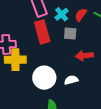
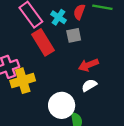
red arrow: (84, 56) -> (88, 65), moved
white circle: (44, 78) -> (62, 105), moved

